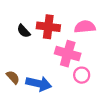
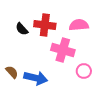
pink circle: (82, 75) -> (84, 71), moved

